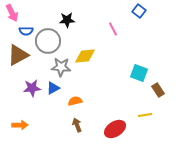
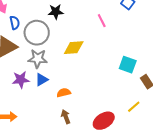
blue semicircle: (26, 31) -> (15, 23), turned -104
gray star: (61, 67) -> (38, 59), moved
yellow line: (145, 115) -> (134, 107), turned -32

